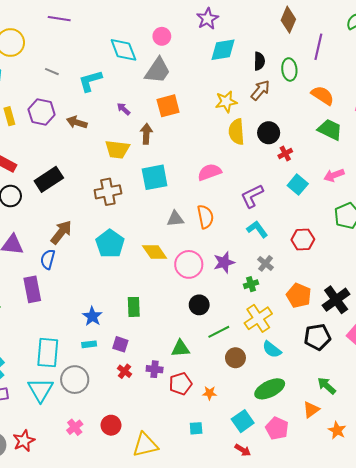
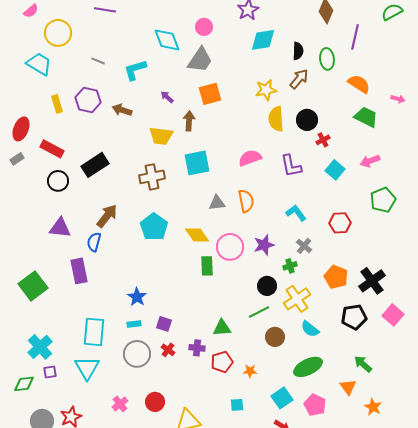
purple L-shape: (252, 196) -> (291, 166), moved, turned -75
black circle: (199, 305) -> (267, 286), moved
green rectangle: (134, 307) -> (207, 266), moved
gray circle: (75, 380) -> (137, 354), moved
orange triangle: (311, 410) -> (348, 387), turned -30

